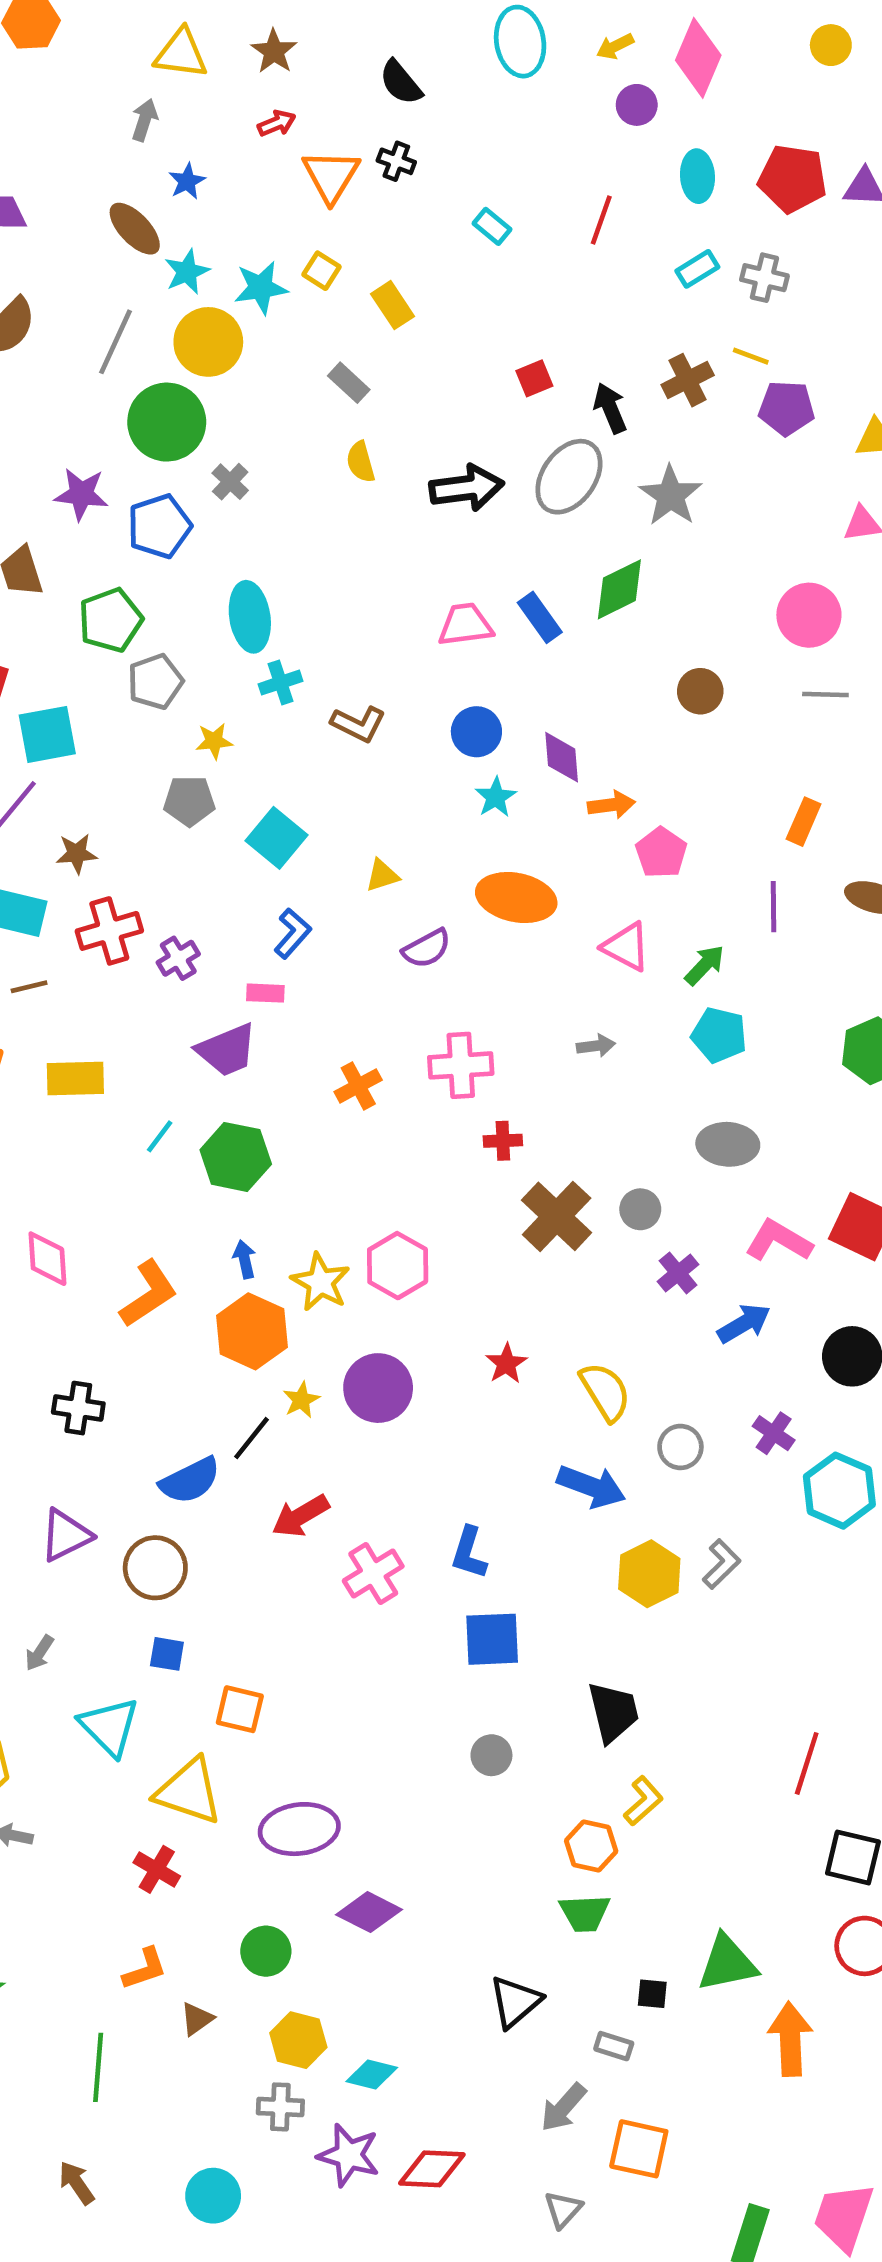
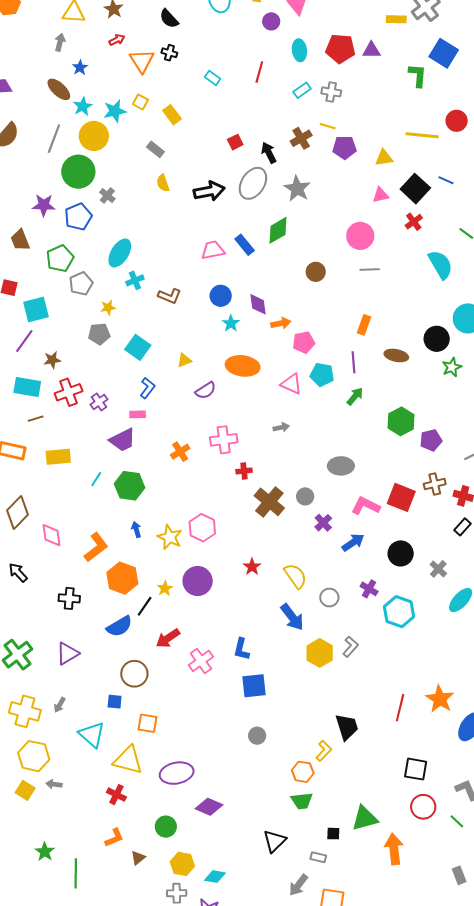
cyan ellipse: (250, 617) -> (120, 253), turned 44
pink pentagon: (661, 853) -> (304, 342), turned 30
green arrow: (705, 965) -> (355, 396), moved
cyan pentagon: (719, 1035) -> (322, 375), moved
orange hexagon: (252, 1331) -> (122, 578), moved
blue arrow: (591, 1486) -> (292, 617), turned 36
brown circle: (155, 1568) -> (134, 674), moved
black trapezoid: (613, 1712) -> (347, 727), moved
red line: (807, 1763) -> (400, 708), moved
green line: (98, 2067) -> (76, 873), moved

